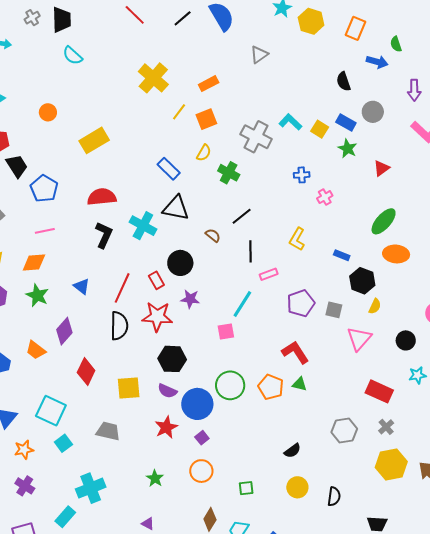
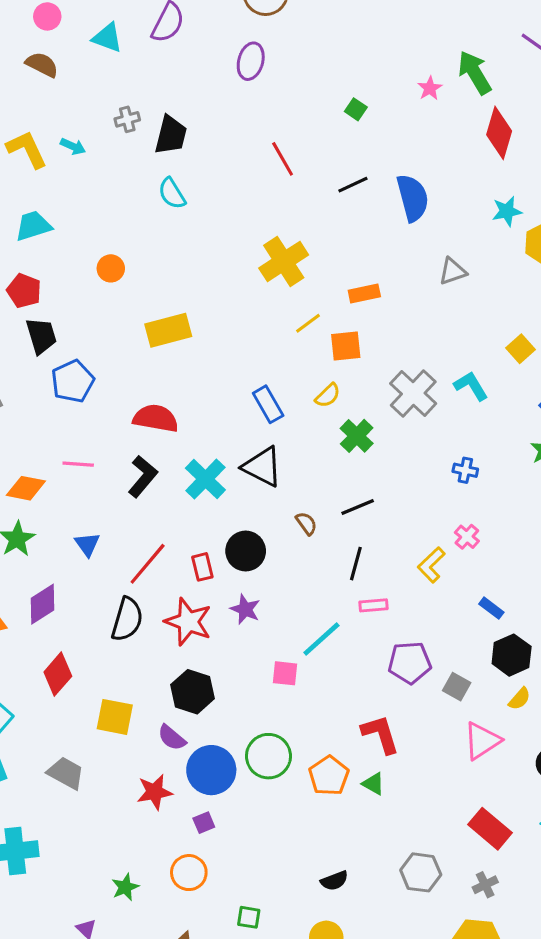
yellow square: (320, 129) -> (520, 349), moved
pink cross: (325, 197) -> (467, 537), moved, turned -35
pink line: (45, 231) -> (78, 464), moved
green star: (155, 478) -> (125, 887), moved

